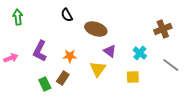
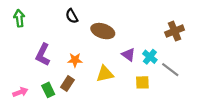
purple triangle: (110, 51) -> (128, 55), moved
pink arrow: (11, 58) -> (20, 92), moved
gray line: (171, 65) -> (170, 70), moved
yellow triangle: (98, 69) -> (105, 74), turned 42

